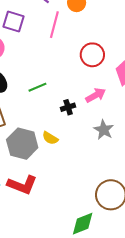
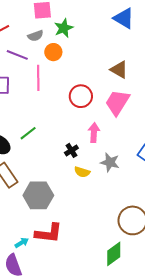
green line: (37, 87) -> (28, 133), moved
pink arrow: (96, 95) -> (94, 133), turned -42
yellow semicircle: (50, 138) -> (82, 172), moved

